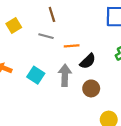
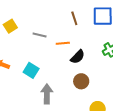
brown line: (52, 14) -> (74, 18), moved
gray arrow: (65, 75) -> (47, 94), moved

